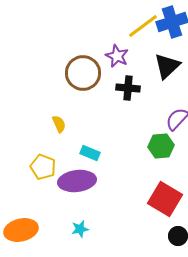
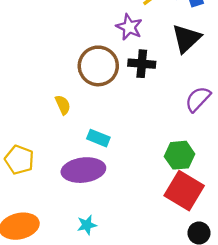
brown circle: (83, 73) -> (98, 66), moved
green hexagon: (161, 146) -> (180, 155), moved
yellow pentagon: (43, 167) -> (19, 160), moved

